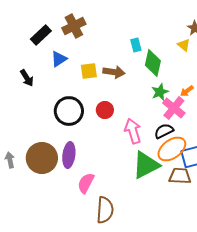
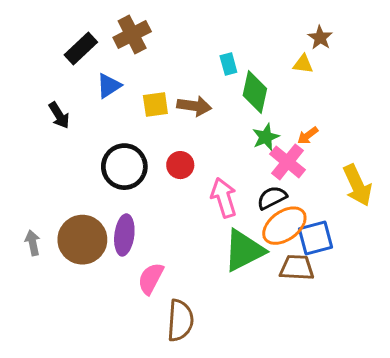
yellow triangle: (184, 45) -> (303, 64), turned -32

